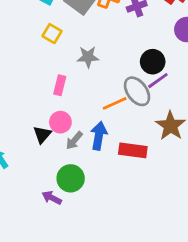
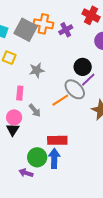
pink circle: (60, 122) -> (14, 117), moved
blue arrow: (99, 136) -> (54, 158), moved
gray arrow: (74, 140) -> (35, 110), moved, turned -72
red rectangle: (133, 150) -> (57, 140), moved

